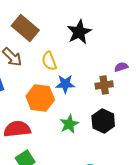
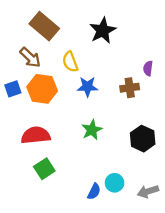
purple semicircle: (121, 67) -> (148, 68), turned -64
orange hexagon: (40, 98) -> (42, 89), moved
black hexagon: (103, 121) -> (143, 139), moved

